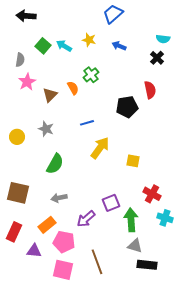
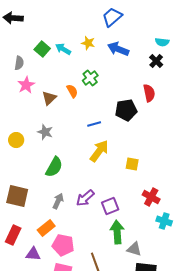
black arrow: (26, 16) -> (13, 18), moved
blue arrow: (119, 46) -> (118, 49), size x1.5
blue line: (87, 123) -> (94, 124), moved
gray arrow: (59, 198) -> (58, 201), turned 126
purple arrow: (86, 219) -> (85, 198), moved
green arrow: (131, 220) -> (117, 232), moved

